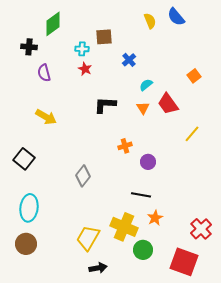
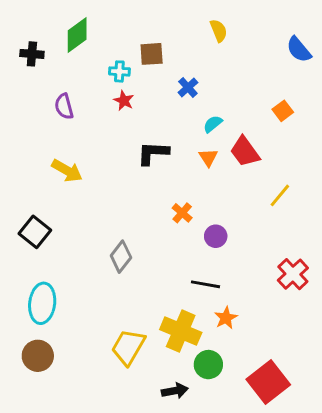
blue semicircle: (176, 17) -> (299, 50), moved
black cross: (29, 47) -> (32, 54), moved
orange cross: (125, 146) -> (182, 213), turned -32
red cross: (201, 229) -> (293, 274), moved
red square: (184, 262) -> (268, 382), turned 32
black arrow: (98, 268) -> (175, 391), moved

